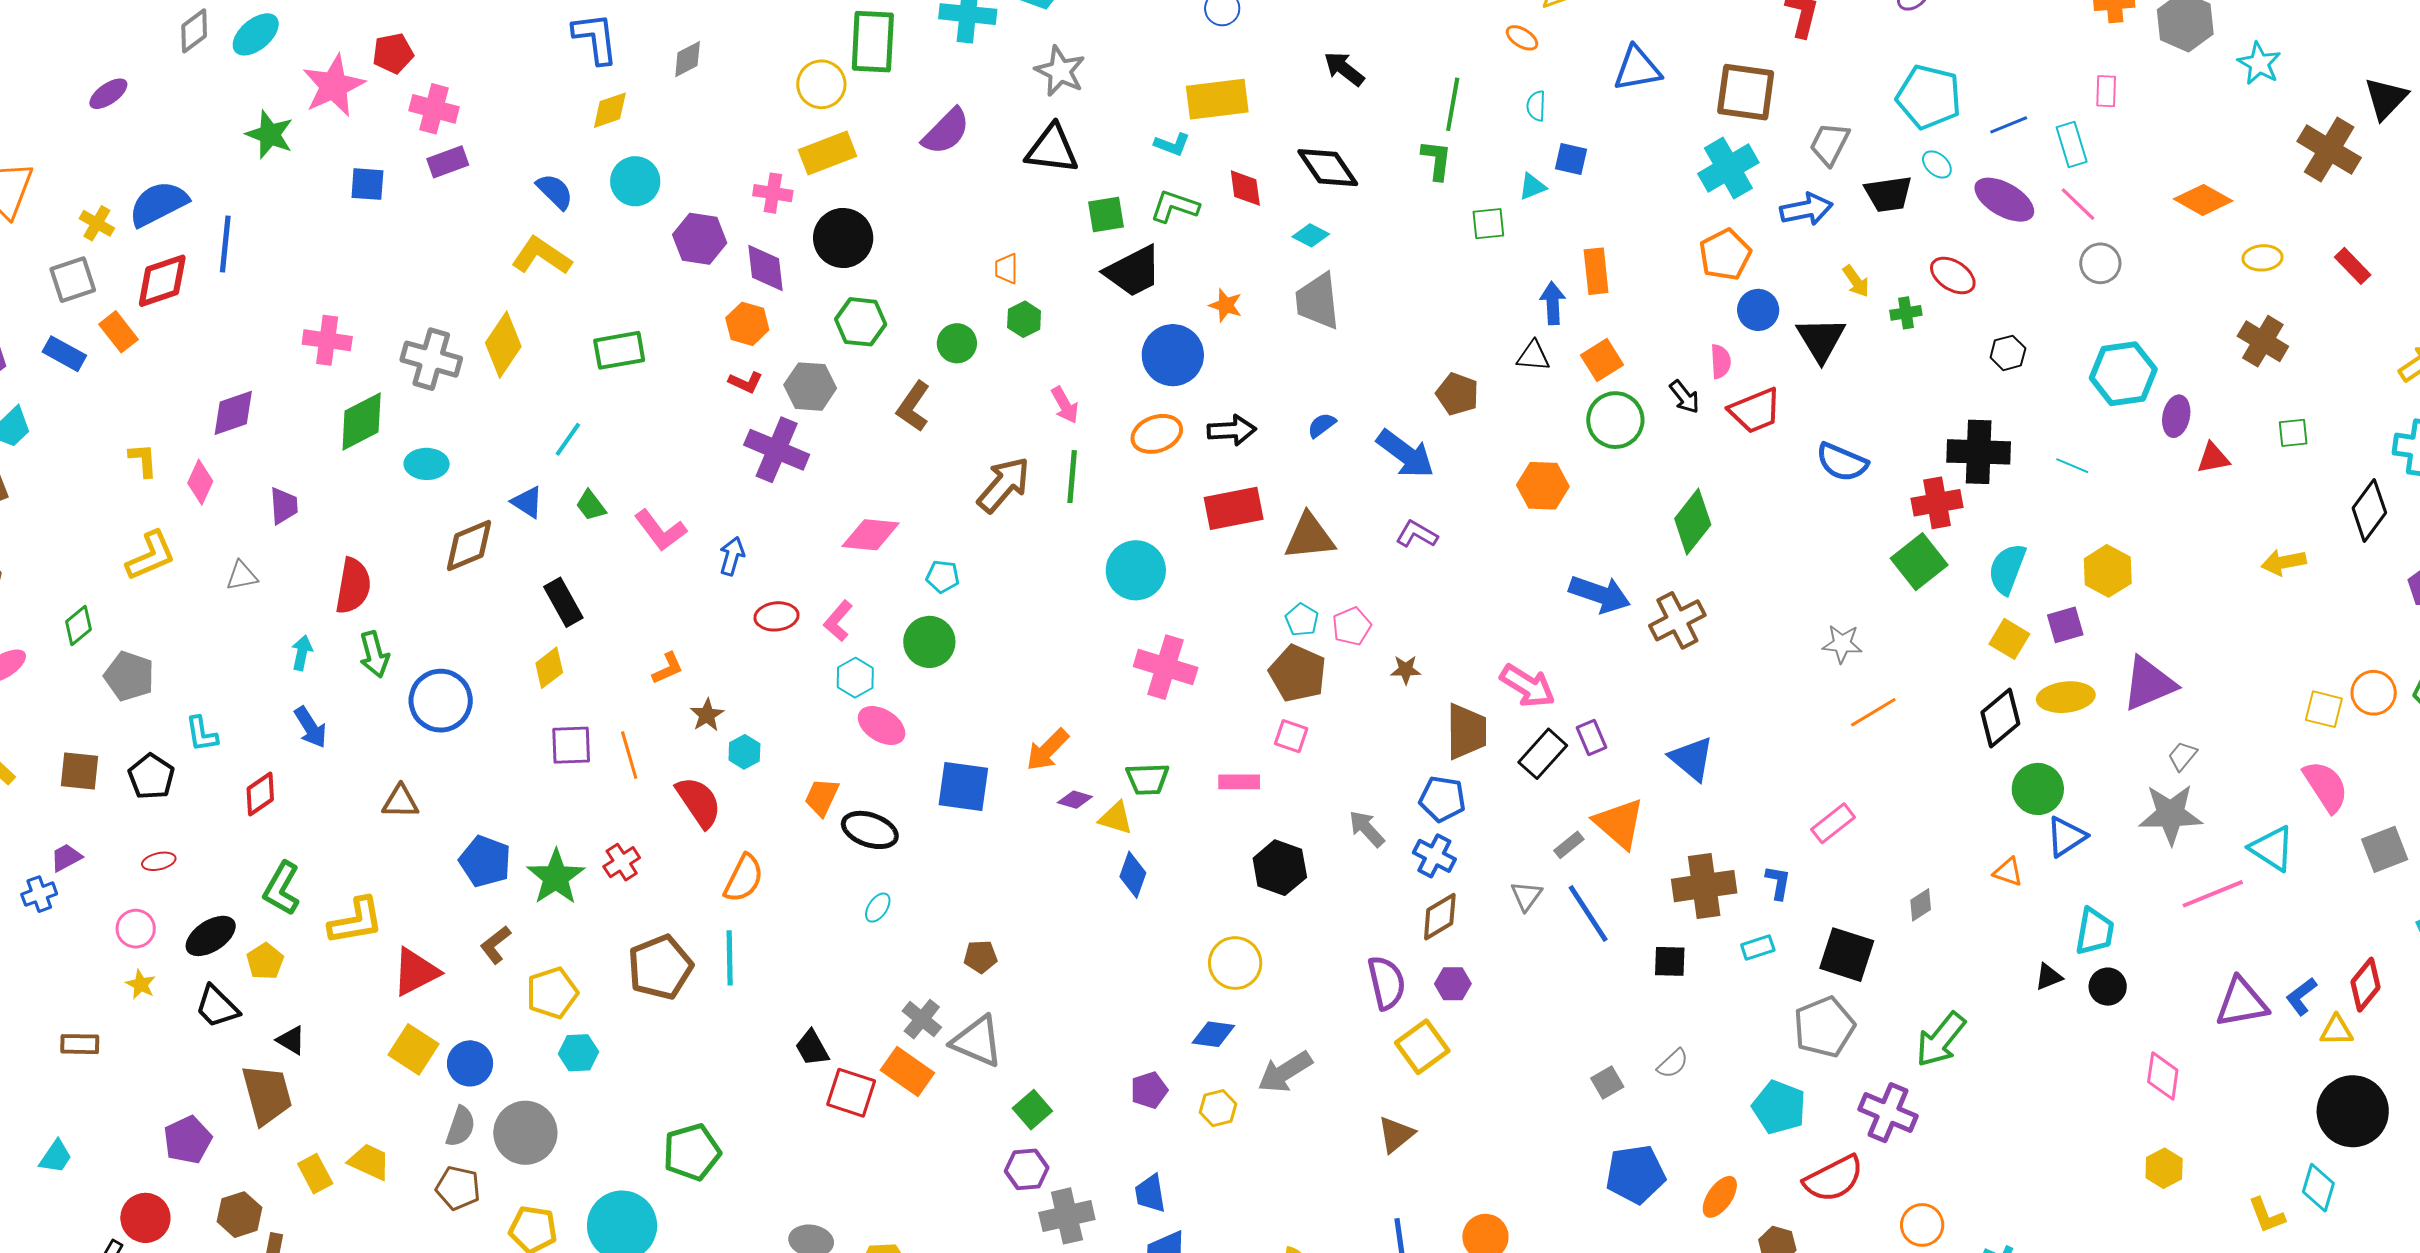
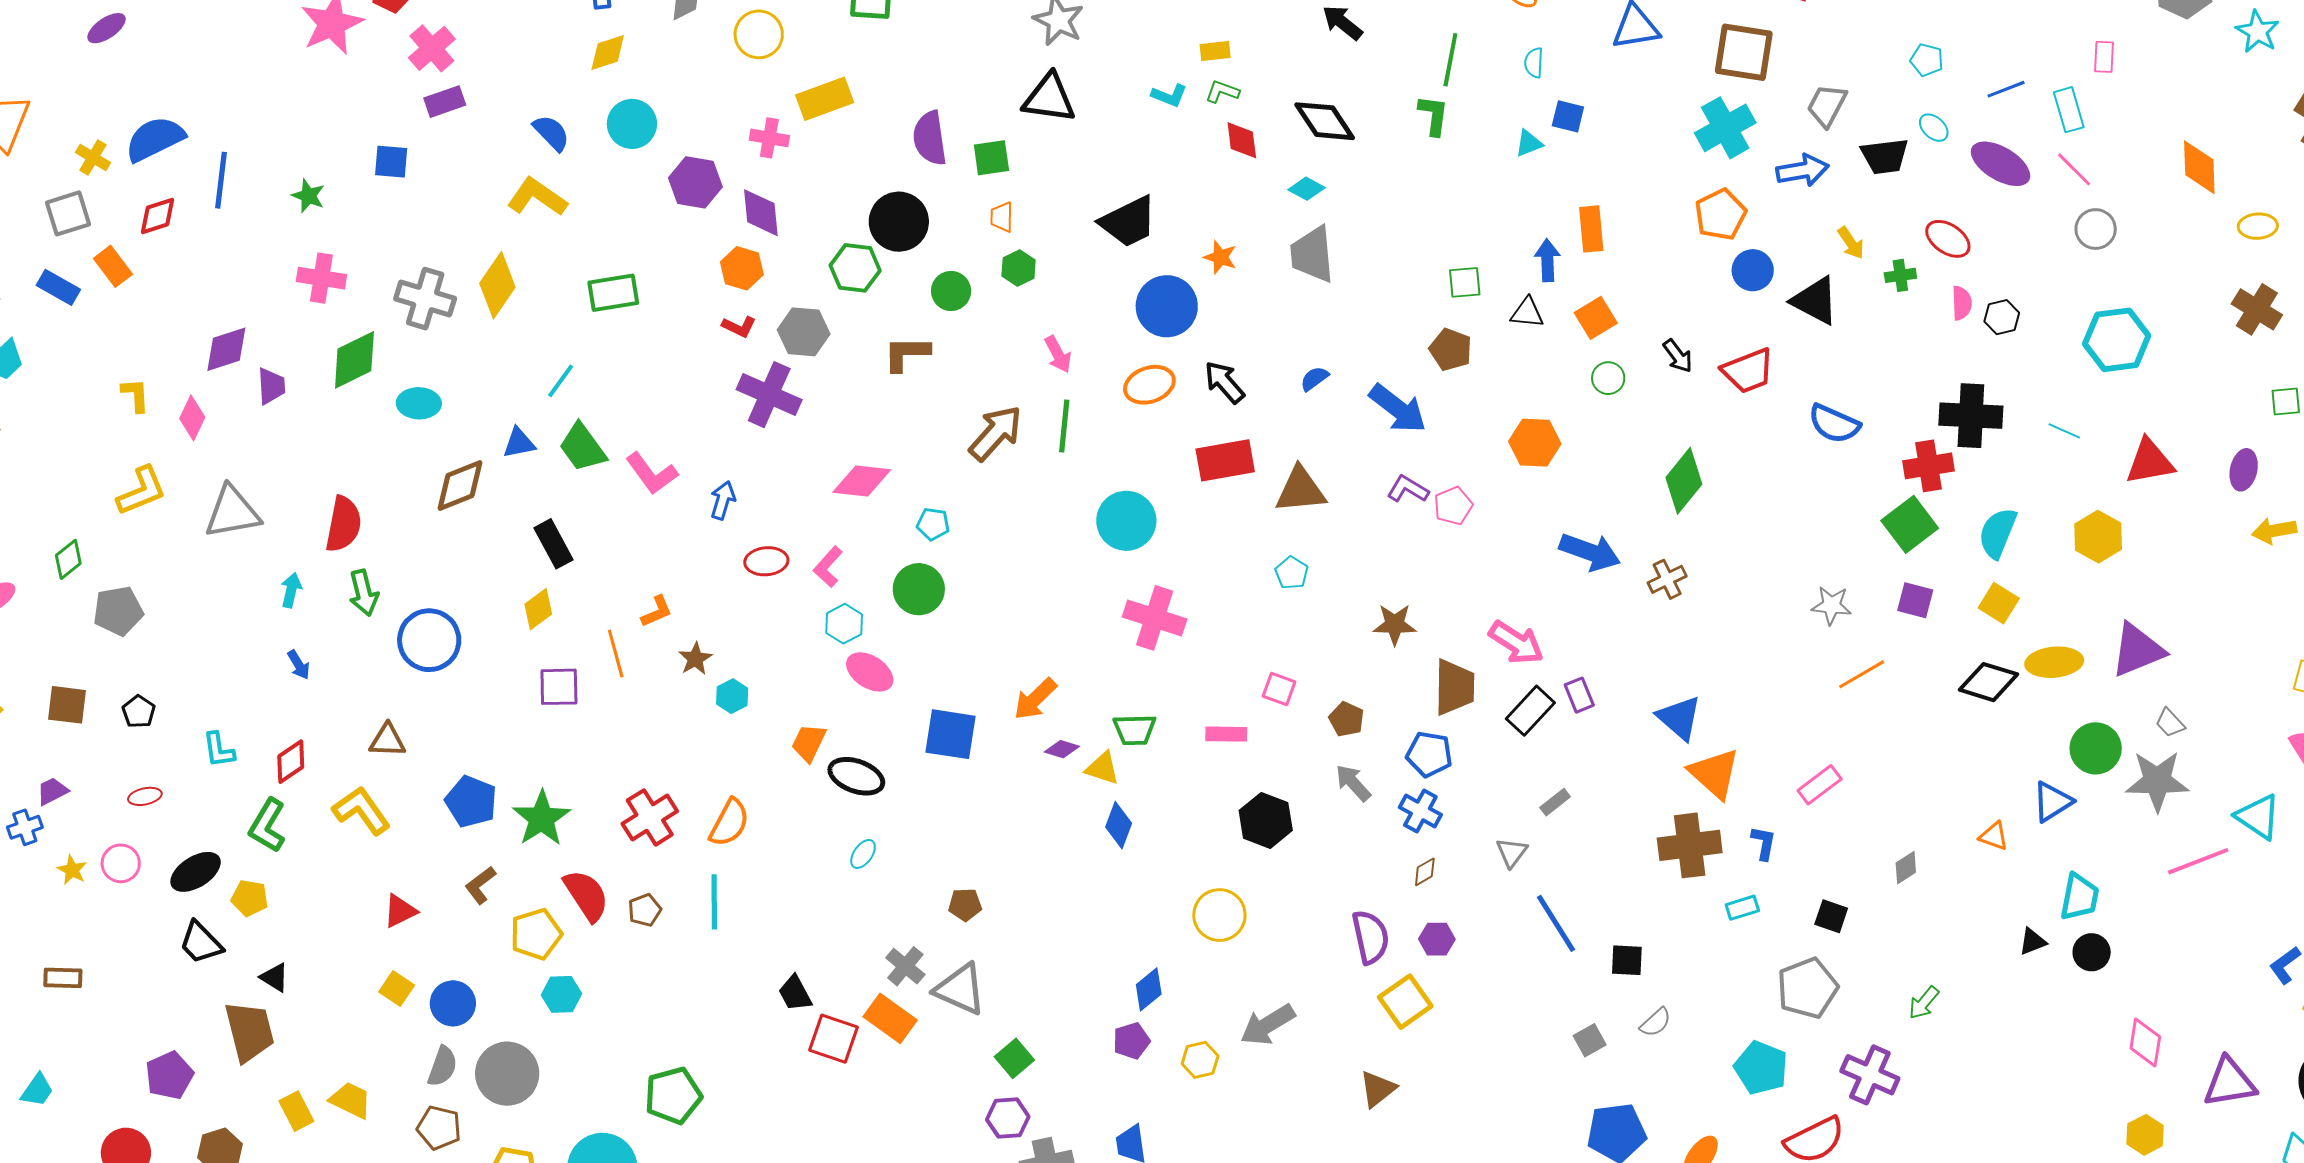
yellow circle: (821, 84) -> (759, 34), moved
cyan pentagon: (1929, 97) -> (1927, 60), size x0.5
yellow rectangle: (1217, 99) -> (1215, 51), size x0.5
pink cross: (434, 109) -> (432, 48), turned 33
purple semicircle: (946, 131) -> (930, 138), moved, turned 126
green star: (270, 135) -> (308, 196), moved, size x0.7
blue square: (367, 184) -> (391, 162), moved
orange diamond: (2203, 200) -> (2199, 167), turned 58
green L-shape: (1175, 206) -> (1222, 92), moved, size x0.7
green square: (1106, 215) -> (991, 158), moved
green square: (1488, 224) -> (1465, 282), moved
black circle: (843, 238) -> (899, 222), moved
red diamond: (162, 281) -> (157, 216), size x0.7
black triangle: (1821, 339) -> (1815, 301), turned -32
pink semicircle: (1721, 361) -> (1962, 303), moved
brown L-shape: (913, 406) -> (906, 353), turned 54
purple ellipse: (2176, 416) -> (2244, 470), moved
green circle: (1615, 420) -> (1608, 378), size x0.6
black arrow: (1232, 430) -> (1224, 382), turned -129
red triangle: (2213, 458) -> (2150, 462), moved, size x1.5
blue triangle: (527, 502) -> (519, 443), turned -45
green trapezoid: (591, 505) -> (583, 447), size x1.6
purple trapezoid: (284, 506) -> (271, 386), moved
gray triangle: (242, 576) -> (232, 512), size x1.8
brown cross: (1677, 620) -> (1667, 579), size x0.7
purple square: (2065, 625) -> (1915, 600), moved, turned 30
pink pentagon: (1352, 626) -> (1453, 506), moved
brown star: (1406, 670) -> (1395, 624), size x1.4
brown pentagon: (1298, 673) -> (1346, 719), moved, size x0.6
gray pentagon: (129, 676) -> (118, 611), turned -30
black diamond: (2000, 718) -> (1988, 682), turned 56
blue arrow: (310, 727) -> (299, 665), size x0.7
cyan L-shape: (202, 734) -> (219, 750), moved
orange line: (629, 755) -> (616, 654), moved
gray trapezoid: (2182, 756) -> (2170, 723), turned -84
black pentagon: (151, 777) -> (139, 712), size x0.7
green circle: (2038, 789) -> (2096, 748), moved
red diamond: (260, 794) -> (291, 762), moved
red semicircle: (699, 802) -> (586, 895), moved
orange triangle: (1619, 823) -> (1714, 773), moved
red cross: (622, 862) -> (650, 817), moved, size x1.5
blue line: (1588, 913) -> (1556, 923), moved
brown diamond: (1440, 917) -> (1425, 872), size x0.6
yellow L-shape: (356, 921) -> (362, 811), moved, turned -116
black square: (1847, 955) -> (1831, 916), size x0.6
yellow pentagon: (265, 961) -> (250, 898), turned -30
black square: (1670, 961) -> (1627, 960), moved
brown pentagon: (660, 967) -> (645, 910), size x0.5
red triangle: (416, 972) -> (400, 911), size x0.7
yellow star: (141, 984) -> (72, 870), moved
purple triangle: (2242, 1003) -> (2229, 1082), moved
blue diamond: (1213, 1034) -> (1149, 989), moved, turned -48
green arrow: (1941, 1040) -> (1924, 1003), size x0.6
yellow square: (414, 1049) -> (397, 988), size x0.7

